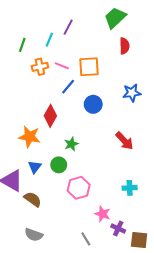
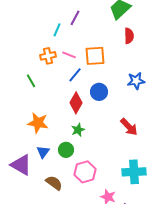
green line: (22, 45) -> (31, 81), moved, turned -48
red diamond: (50, 116) -> (76, 103), moved
cyan cross: (130, 188) -> (134, 172), size x1.6
brown semicircle: (33, 199) -> (54, 183), moved

